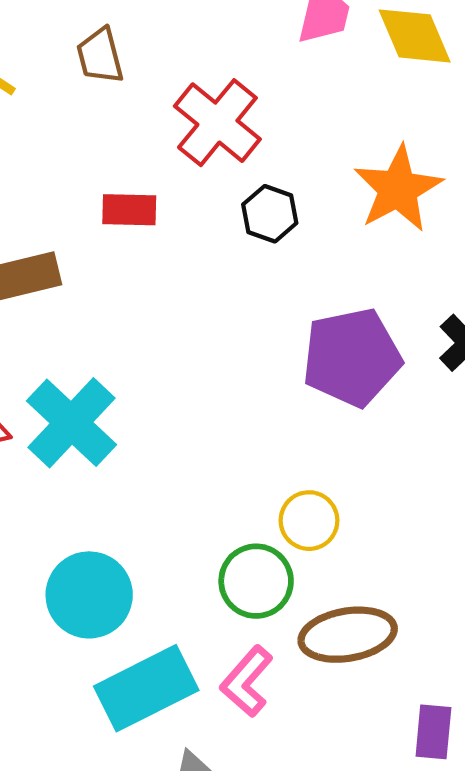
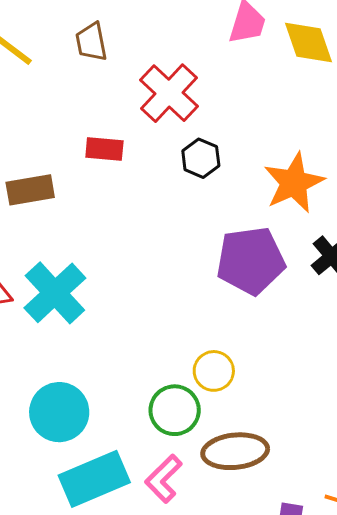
orange star: (398, 189) -> (294, 183), moved

